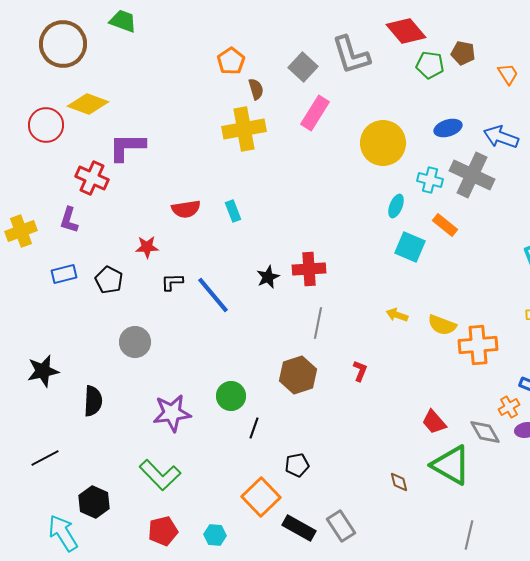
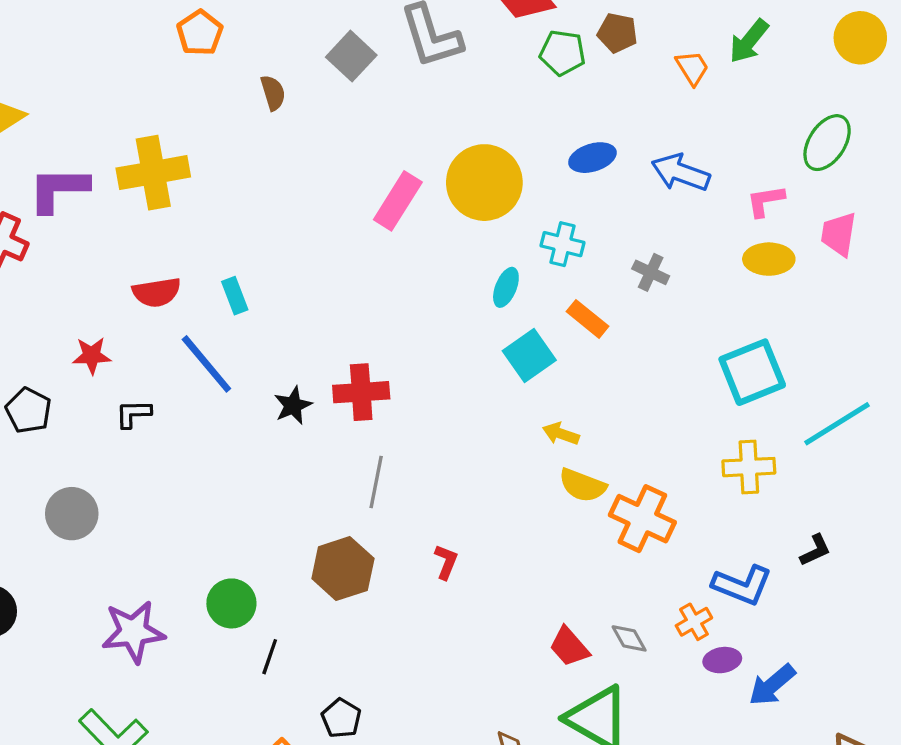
orange pentagon: (231, 61) -> (200, 33), moved
pink rectangle: (315, 113) -> (398, 201), moved
yellow cross: (244, 129) -> (153, 173), moved
gray cross: (472, 175) -> (651, 272), moved, size x0.5
cyan square: (410, 247) -> (529, 356), turned 32
blue line: (213, 295) -> (206, 364), moved
yellow arrow: (397, 315) -> (561, 434), moved
orange cross: (478, 345) -> (642, 519), turned 30
gray diamond: (485, 432) -> (629, 638), moved, size x0.7
black pentagon: (297, 465) -> (341, 718), turned -30

